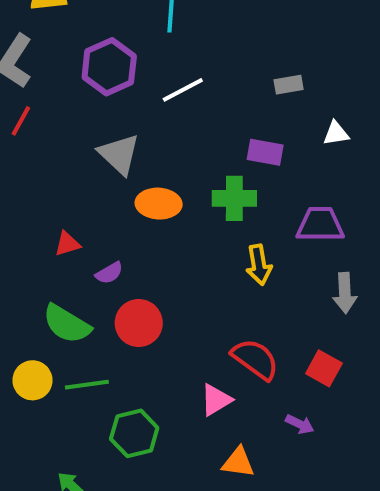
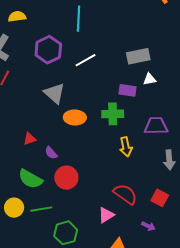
gray rectangle: (289, 85) -> (138, 56), size x1.6
white triangle: (336, 133) -> (150, 79), moved
purple semicircle: (109, 273) -> (51, 153), turned 80

